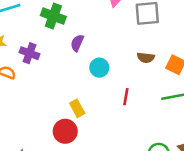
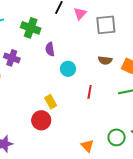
purple semicircle: (77, 43) -> (50, 49), turned -32

